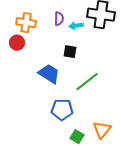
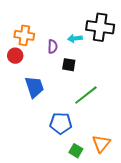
purple semicircle: (59, 19) -> (53, 47), moved
blue trapezoid: (49, 74) -> (34, 87), moved, turned 40

